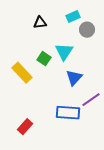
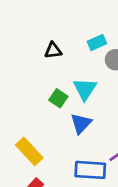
yellow rectangle: (22, 73) -> (29, 151), moved
blue triangle: (74, 78) -> (81, 123), moved

